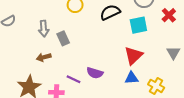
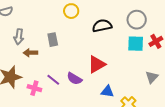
cyan square: (138, 25) -> (136, 44), moved
gray arrow: (44, 29) -> (19, 37), moved
red triangle: (133, 55) -> (97, 64), moved

